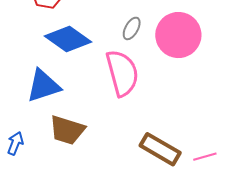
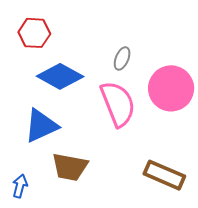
pink circle: (178, 35) -> (171, 88), moved

